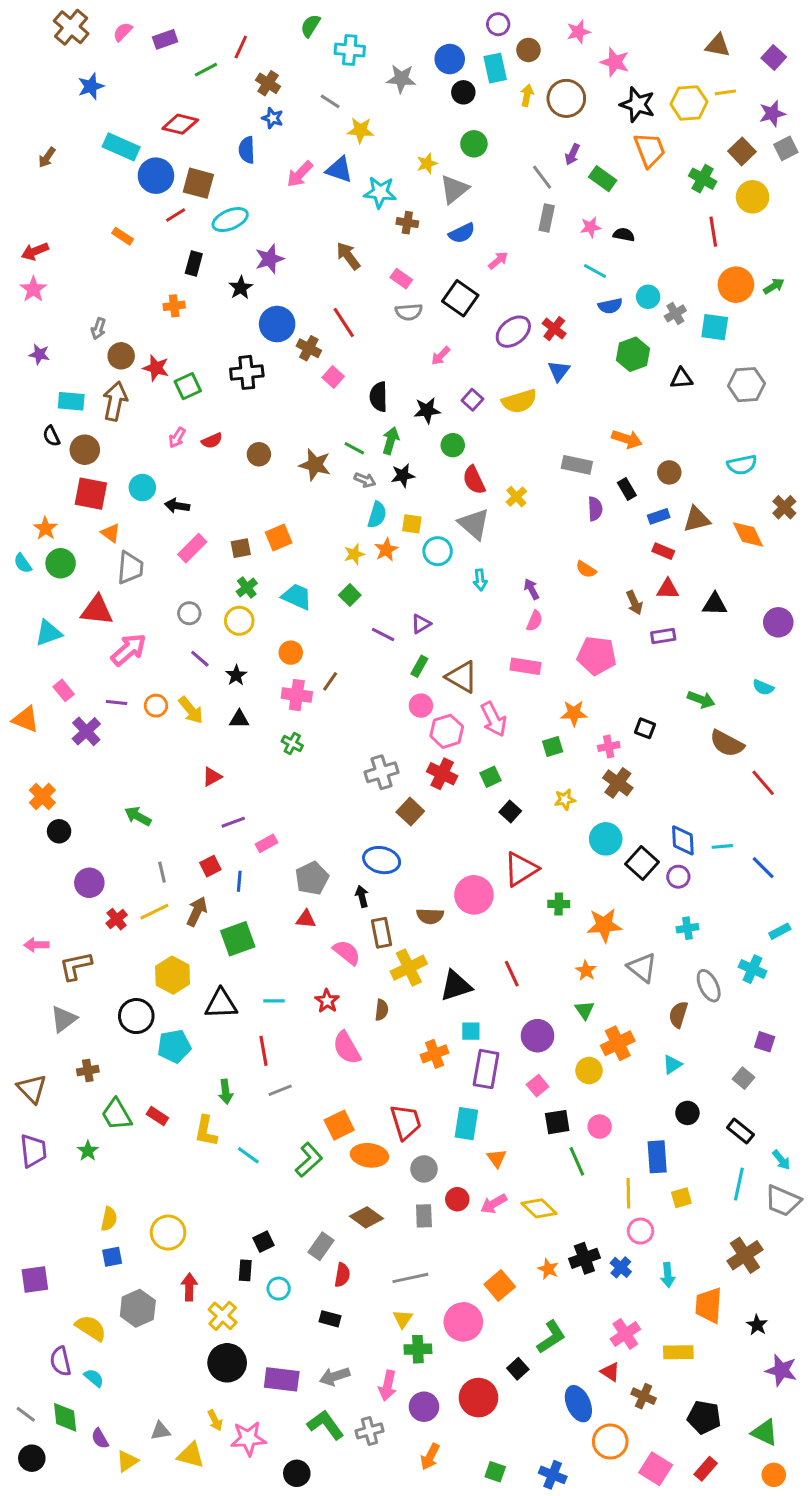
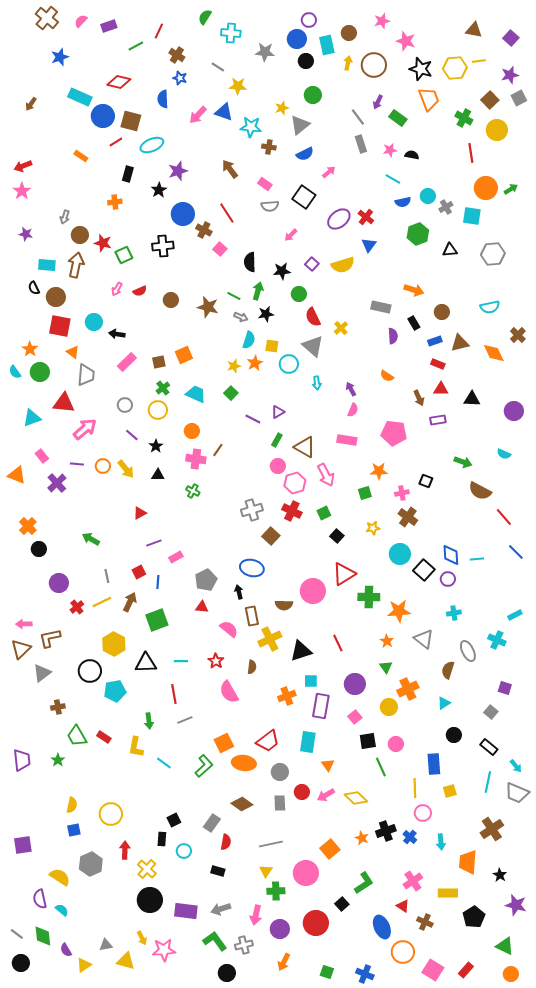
purple circle: (498, 24) -> (309, 20), moved
gray rectangle: (547, 218) -> (361, 144), turned -30
blue line: (763, 868) -> (516, 552), moved
green cross: (559, 904) -> (369, 597), size x1.5
brown triangle: (32, 1089) -> (21, 649), moved, turned 30
red trapezoid: (406, 1122) -> (268, 741), turned 70
black pentagon: (704, 1417) -> (474, 917), moved, turned 30
black circle: (297, 1473) -> (227, 973), moved

